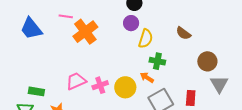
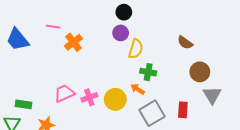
orange cross: (85, 32) -> (73, 42), size x0.7
brown semicircle: (183, 33) -> (185, 43), moved

